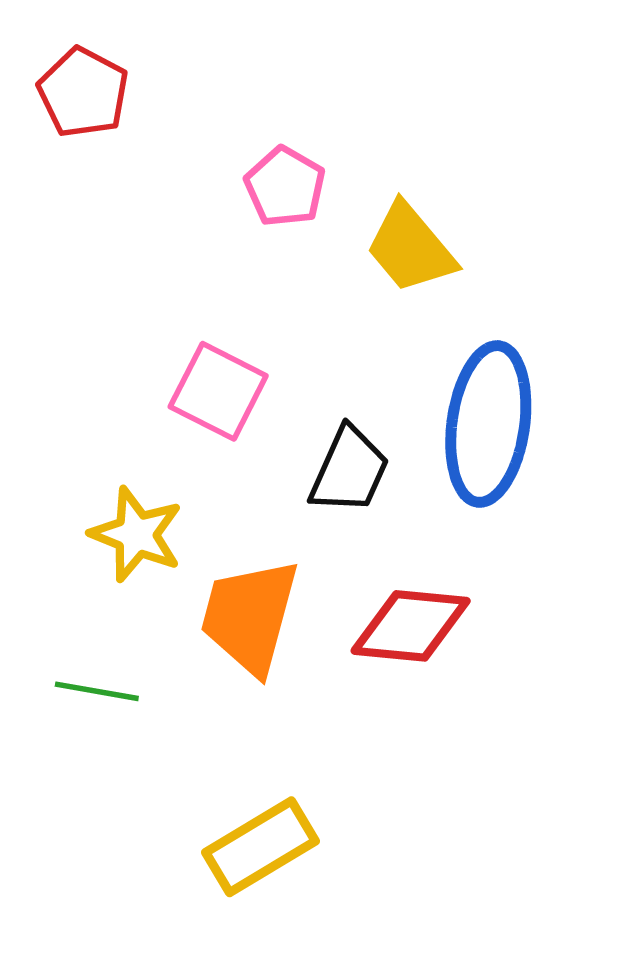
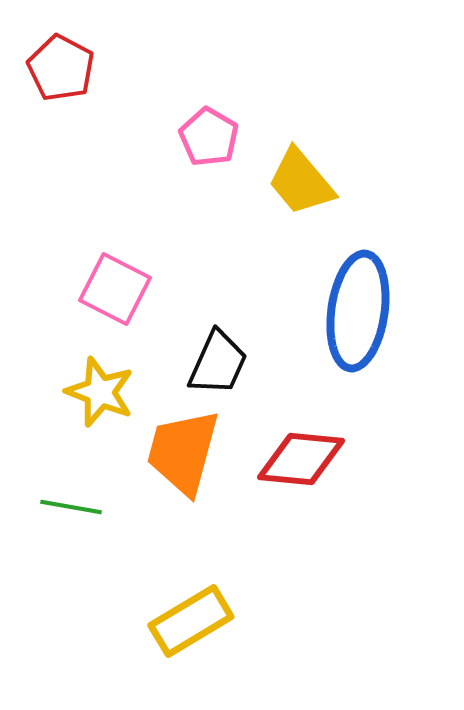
pink square: (218, 391) -> (115, 289), moved
black trapezoid: (349, 470) -> (218, 363), moved

